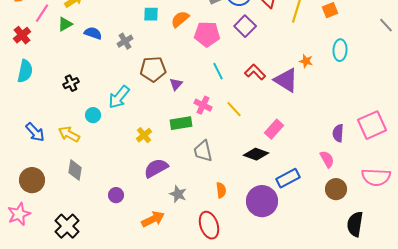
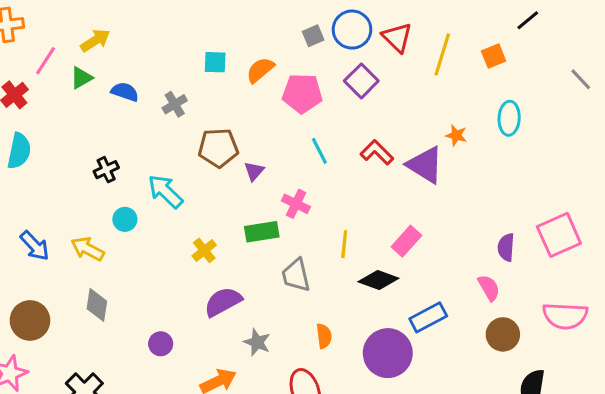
black cross: (71, 83) -> (106, 170), moved
cyan arrow: (119, 97) -> (165, 191), turned 95
yellow line: (234, 109) -> (344, 244), moved, turned 48

